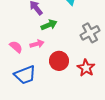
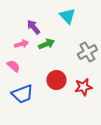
pink arrow: (37, 44) -> (21, 44), moved
red star: (86, 68) -> (83, 87), turned 30

